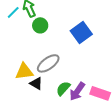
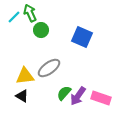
blue square: (81, 32) -> (82, 37), turned -30
black triangle: (36, 83) -> (22, 96), moved

